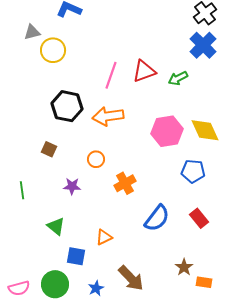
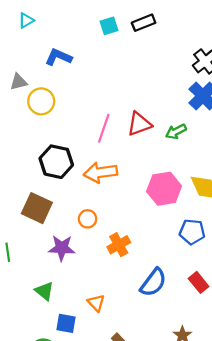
brown square: (49, 149) -> (37, 208), size x1.8
purple star: (72, 186) -> (62, 248), size x1.4
orange triangle: (104, 237) -> (96, 303), turned -48

